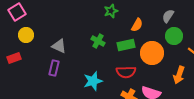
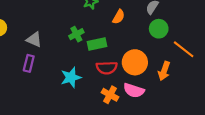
green cross: (98, 41) -> (76, 34), turned 32
green rectangle: (126, 45) -> (97, 44), moved
orange circle: (152, 53) -> (135, 62), moved

